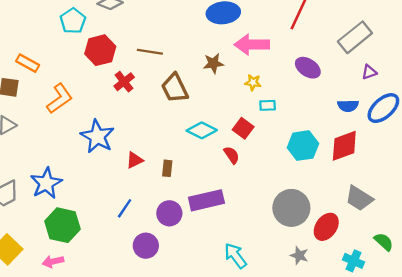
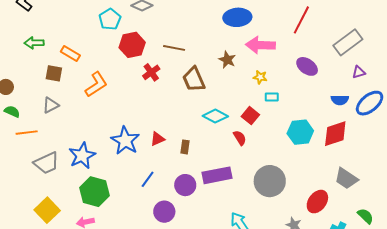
brown star: (213, 63) -> (227, 60), turned 30
blue star: (97, 136) -> (125, 141), moved
gray circle: (291, 208) -> (270, 181), moved

